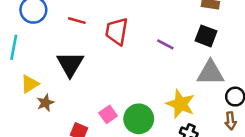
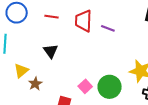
purple line: (165, 44) -> (108, 28), moved
black triangle: (70, 64) -> (51, 51), size x0.7

